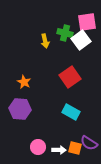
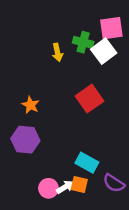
cyan rectangle: (71, 112) -> (87, 163), moved
orange square: (75, 148) -> (79, 184), moved
white arrow: (59, 150) -> (65, 187), moved, turned -32

